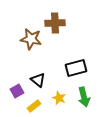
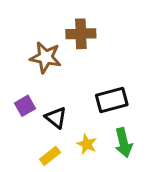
purple square: (17, 91) -> (25, 106), moved

